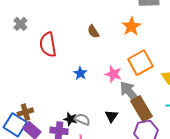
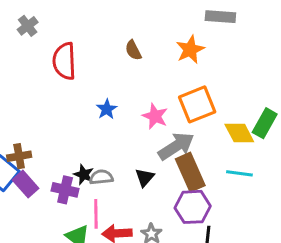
gray arrow: (130, 92) -> (176, 146), turned 90
gray semicircle: (82, 119) -> (101, 177), turned -35

